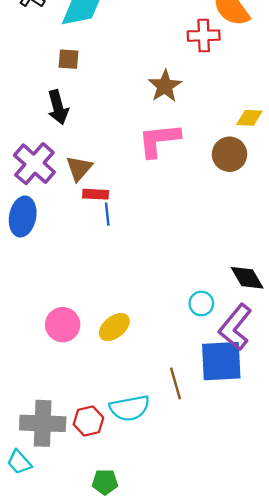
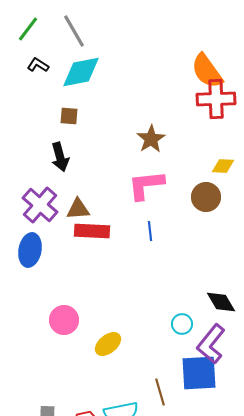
red cross: (204, 36) -> (216, 99), moved, size x1.4
brown triangle: (79, 168) -> (78, 209), turned 45
red rectangle: (96, 194) -> (92, 231), size x1.6
blue line: (107, 214) -> (150, 231), moved
pink circle: (63, 325) -> (64, 320), moved

